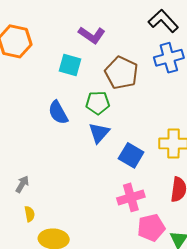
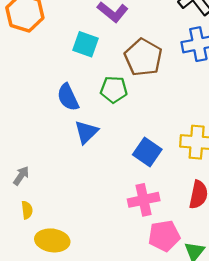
blue triangle: (99, 133) -> (86, 132), moved

